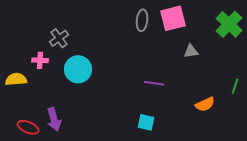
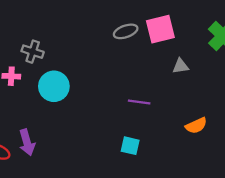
gray ellipse: (142, 20) -> (126, 31), turned 65
gray cross: (59, 38) -> (33, 52), turned -36

